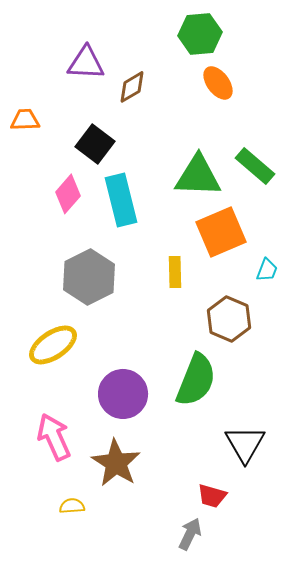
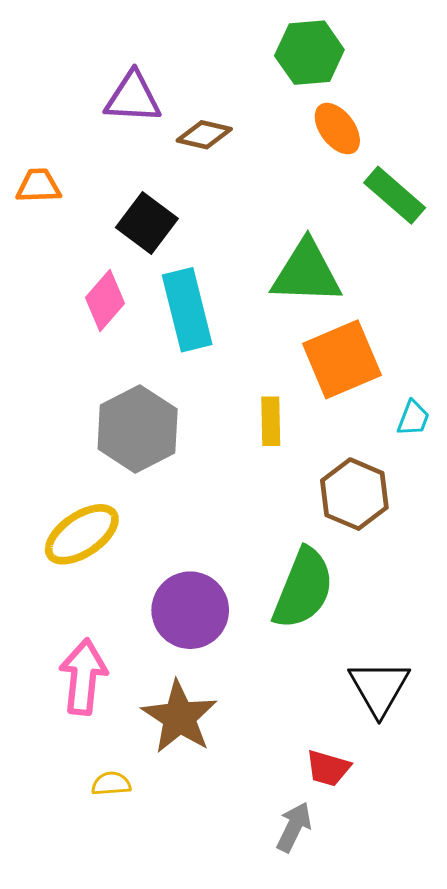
brown diamond: (132, 87) -> (204, 135), turned 44
green rectangle: (255, 166) -> (395, 195), moved
pink arrow: (54, 437) -> (83, 677), turned 30

